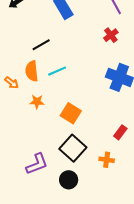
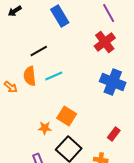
red cross: (111, 35) -> (105, 42), size x1.5
orange star: (37, 102) -> (45, 128), moved

